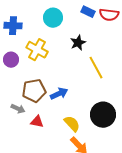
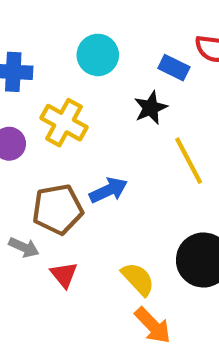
blue rectangle: (88, 12) -> (174, 68), moved
blue arrow: (59, 94) -> (108, 190), moved
red triangle: (37, 122) -> (64, 275), turned 40

